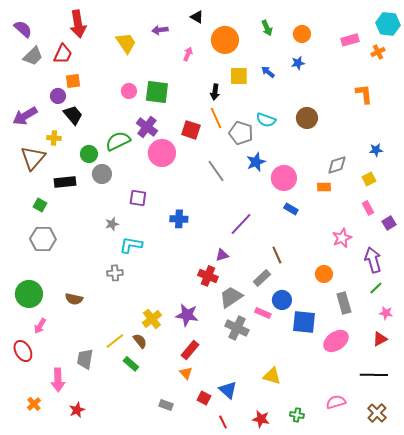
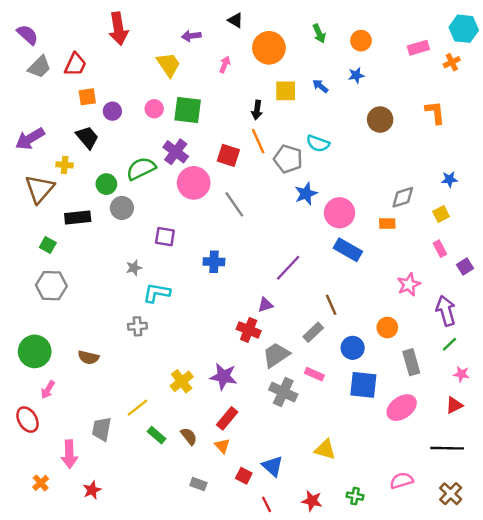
red arrow: (78, 24) -> (118, 29), moved
yellow trapezoid: (126, 43) -> (169, 65), moved
purple circle: (58, 96) -> (112, 111), moved
brown circle: (307, 118) -> (380, 120), moved
gray line: (216, 171) -> (234, 204), moved
blue rectangle: (291, 209) -> (348, 250), size x1.6
blue circle: (282, 300) -> (353, 348), moved
brown semicircle: (140, 341) -> (189, 436), moved

